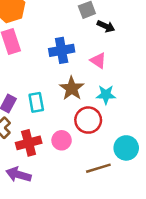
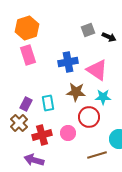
black arrow: (106, 26) -> (109, 37), moved
pink triangle: (98, 60) -> (97, 70), size x1.6
brown star: (72, 88) -> (76, 92), turned -30

